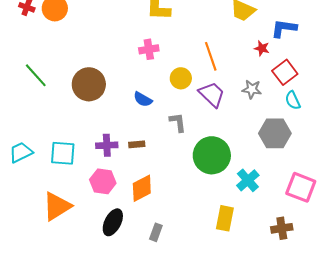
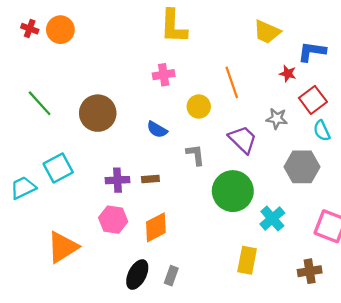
purple trapezoid: (212, 94) -> (243, 139), moved
cyan square: (63, 153) -> (58, 168), moved, turned -32
black ellipse: (113, 222) -> (137, 275), moved

